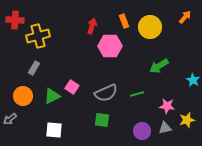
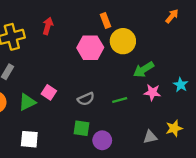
red arrow: (92, 26) -> (48, 26), moved
yellow circle: (150, 27) -> (123, 41), moved
gray semicircle: (106, 93) -> (86, 99), size x0.7
pink star: (167, 106) -> (152, 92), moved
purple circle: (142, 131) -> (102, 140), moved

